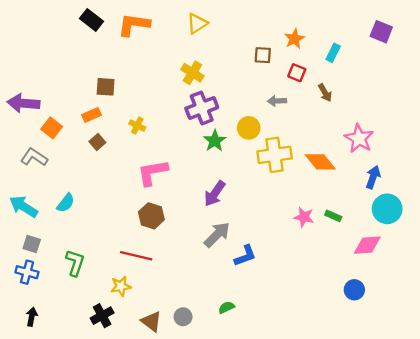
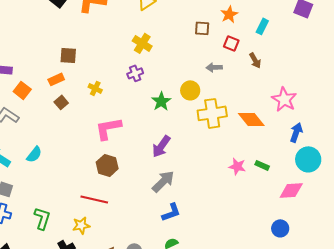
purple cross: (202, 108) -> (135, 73), moved, size x0.6
blue L-shape: (245, 256) -> (171, 212), moved
green L-shape: (75, 263) -> (42, 218), moved

